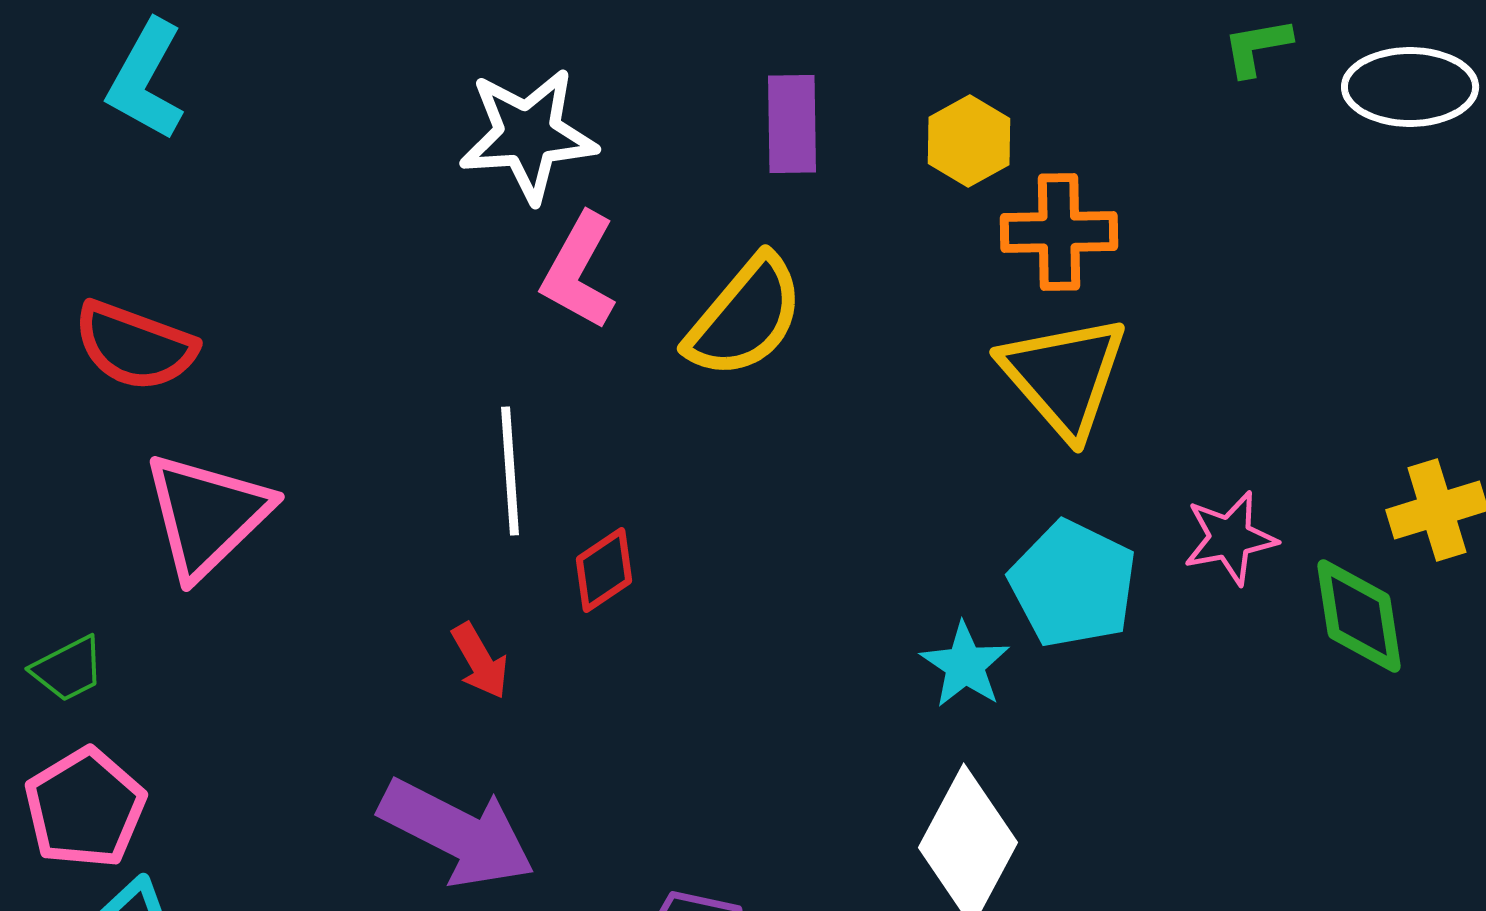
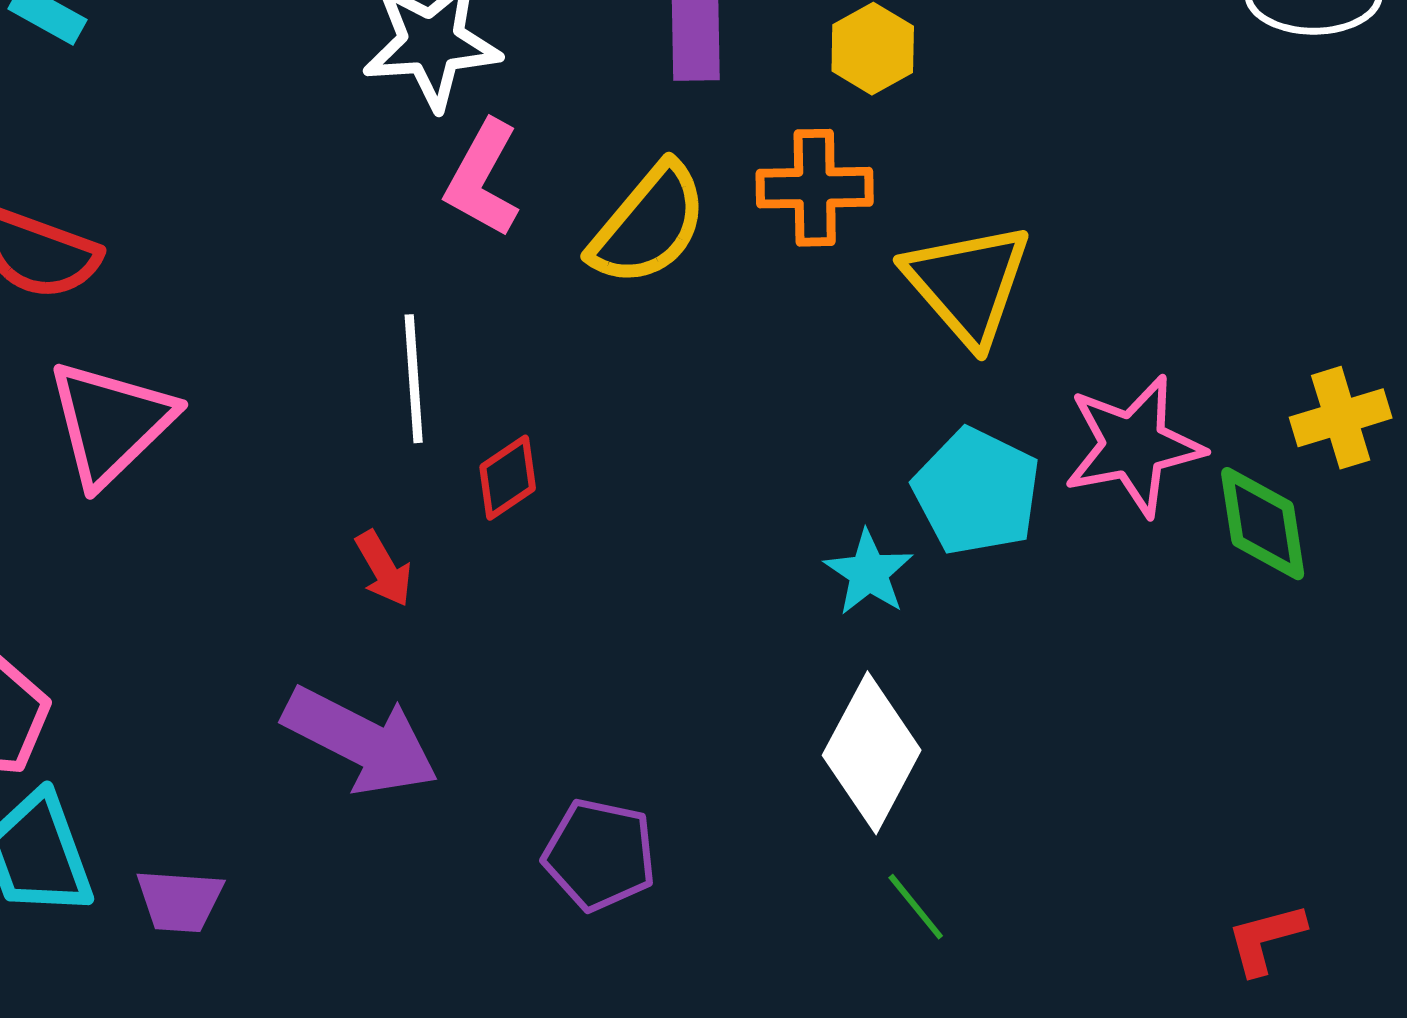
orange cross: (1059, 232) -> (815, 188), moved
pink star: (1230, 538) -> (1134, 446), size x1.5

